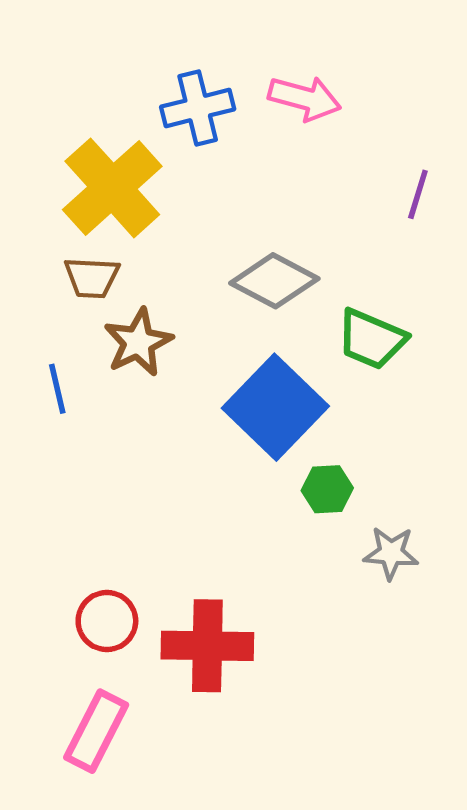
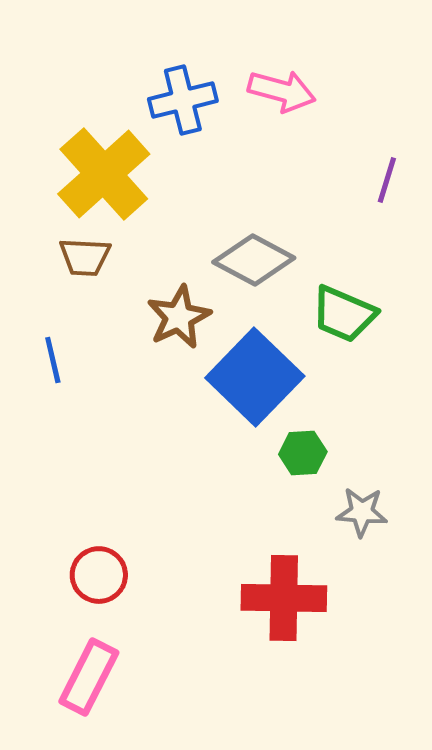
brown star: (138, 342) -> (179, 317), moved
red cross: (207, 646) -> (284, 598), moved

